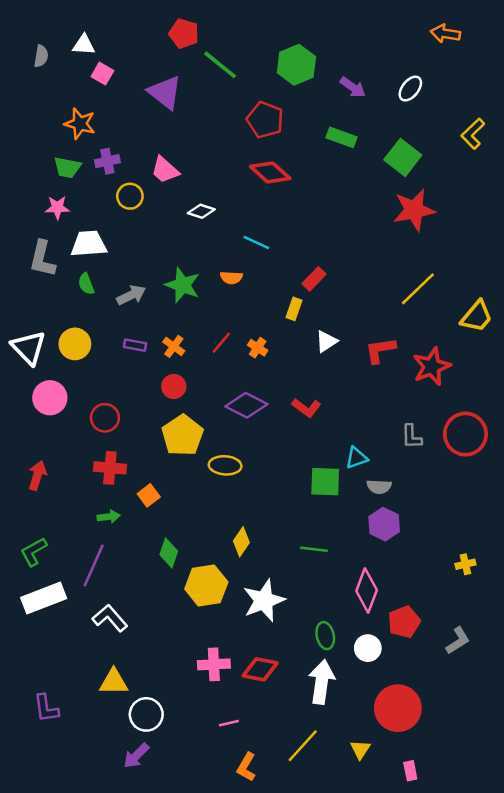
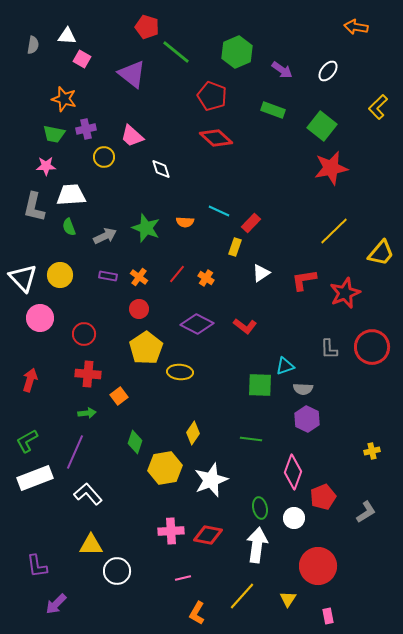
white diamond: (201, 211) -> (161, 169), turned 55
cyan line: (256, 243) -> (219, 211), moved
purple arrow: (136, 756) -> (56, 604), moved

